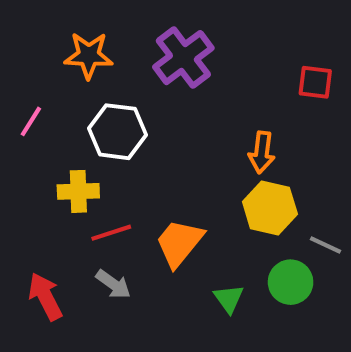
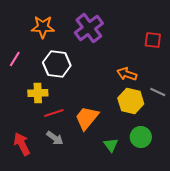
orange arrow: (262, 152) -> (127, 74), turned 102
gray line: (326, 245) -> (158, 92), moved

